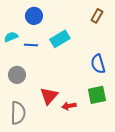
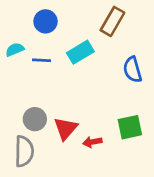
brown rectangle: (97, 16) -> (112, 21), moved, size x1.5
blue semicircle: (98, 64) -> (133, 70), moved
gray circle: (17, 75) -> (35, 119), moved

